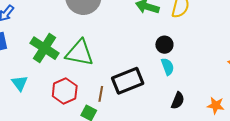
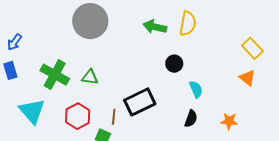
green triangle: (80, 53) -> (90, 77), size x0.6
cyan semicircle: (168, 67) -> (196, 89), moved
cyan triangle: (20, 83) -> (32, 111), size x1.6

